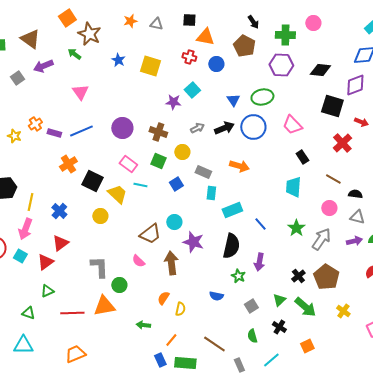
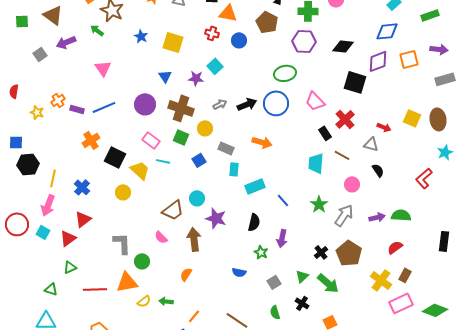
blue triangle: (233, 100) -> (165, 76), moved
red arrow: (361, 122) -> (384, 127), moved
brown cross: (158, 132) -> (181, 108), size x1.4
red cross: (342, 143) -> (345, 119), moved
brown line: (333, 179) -> (342, 155), moved
black semicircle: (355, 194) -> (378, 170), turned 48
gray triangle: (357, 217) -> (371, 144), moved
black semicircle: (231, 246) -> (254, 222), size x0.7
yellow semicircle: (180, 309) -> (144, 301), moved, turned 40
yellow cross: (343, 311) -> (381, 280), moved, size x1.5

